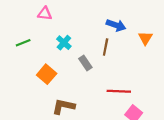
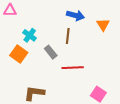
orange square: (47, 74) -> (19, 54), moved
red line: (119, 91) -> (73, 68), moved

